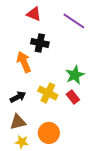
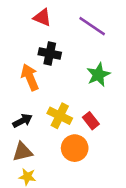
green star: (75, 75) -> (98, 75), moved
orange circle: (49, 133) -> (75, 148), moved

